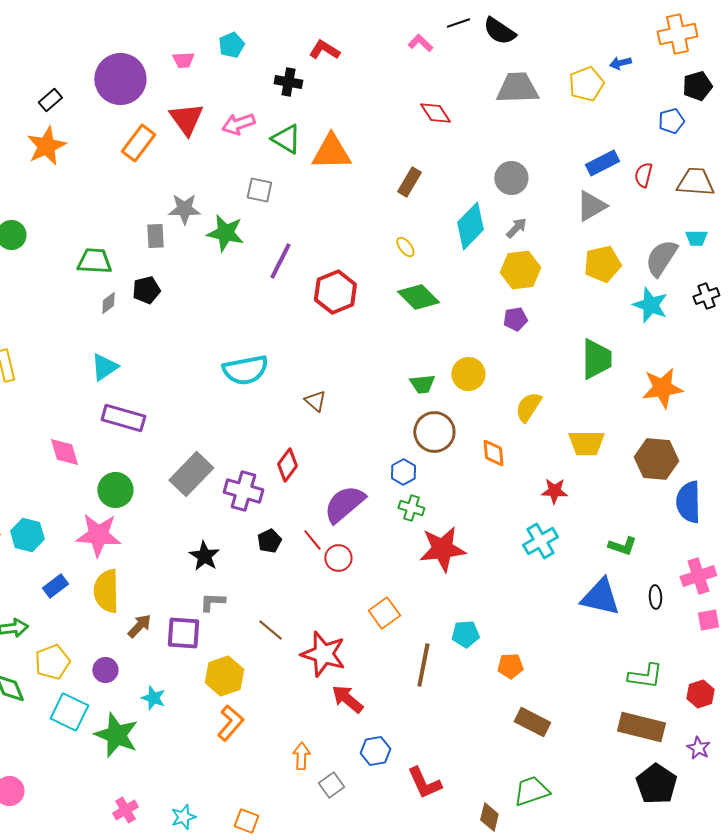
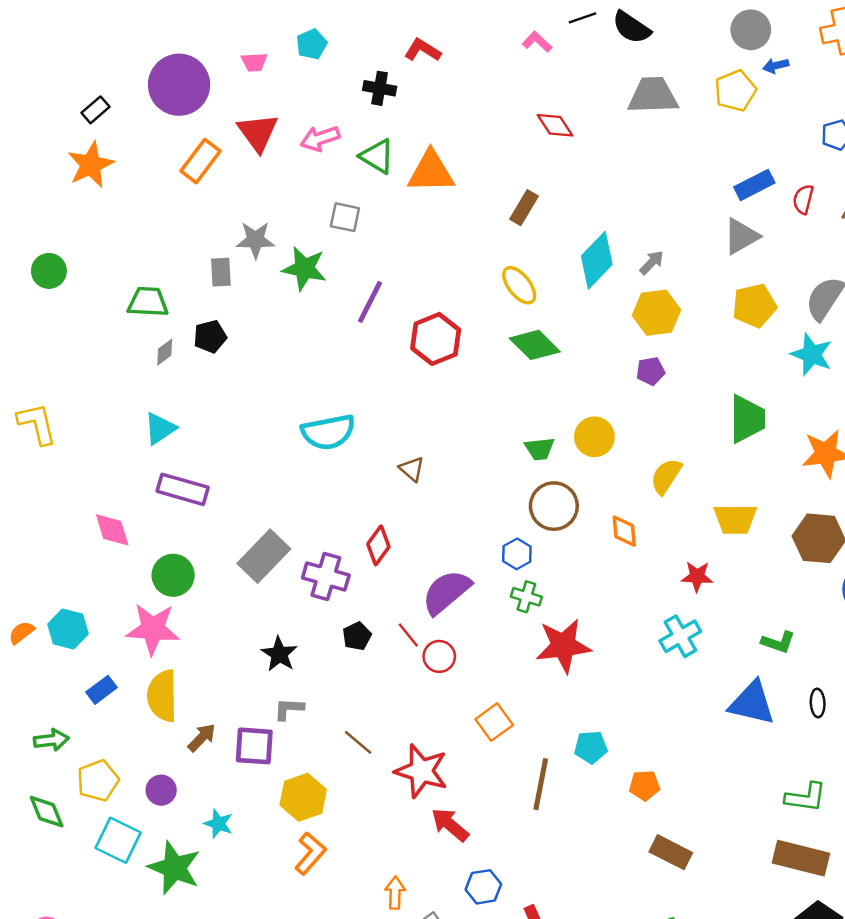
gray circle: (511, 178) -> (751, 30), moved
yellow ellipse: (405, 247) -> (519, 285), size x1.6

